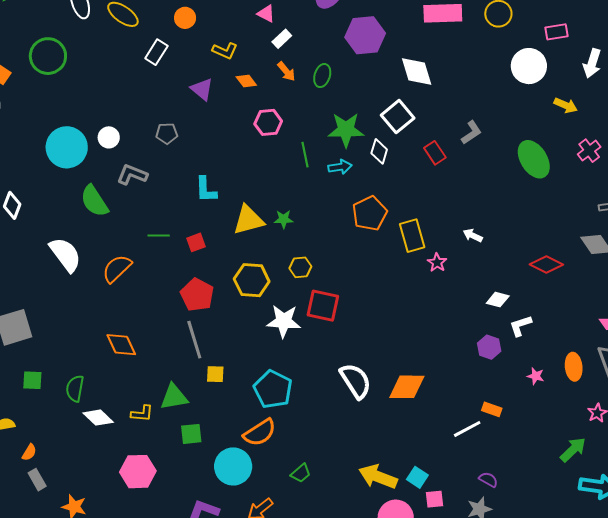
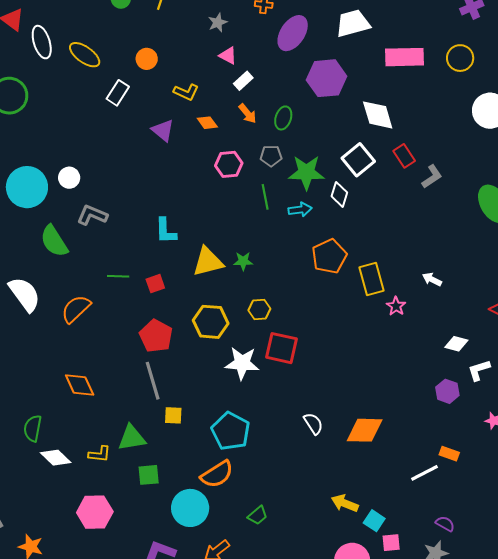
gray pentagon: (167, 133) -> (271, 156), moved
red rectangle: (435, 153) -> (404, 156), moved
white semicircle: (356, 381) -> (313, 424), size x0.6
yellow arrow: (378, 477) -> (345, 503), moved, size x0.7

